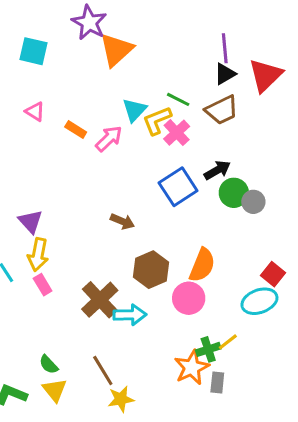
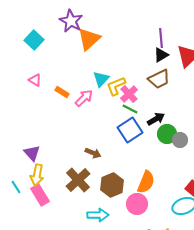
cyan square: (34, 51) -> (34, 40), turned 30
green line: (178, 99) -> (130, 109), moved
pink rectangle: (43, 285) -> (40, 195), size x1.5
brown cross: (100, 300) -> (78, 180), moved

